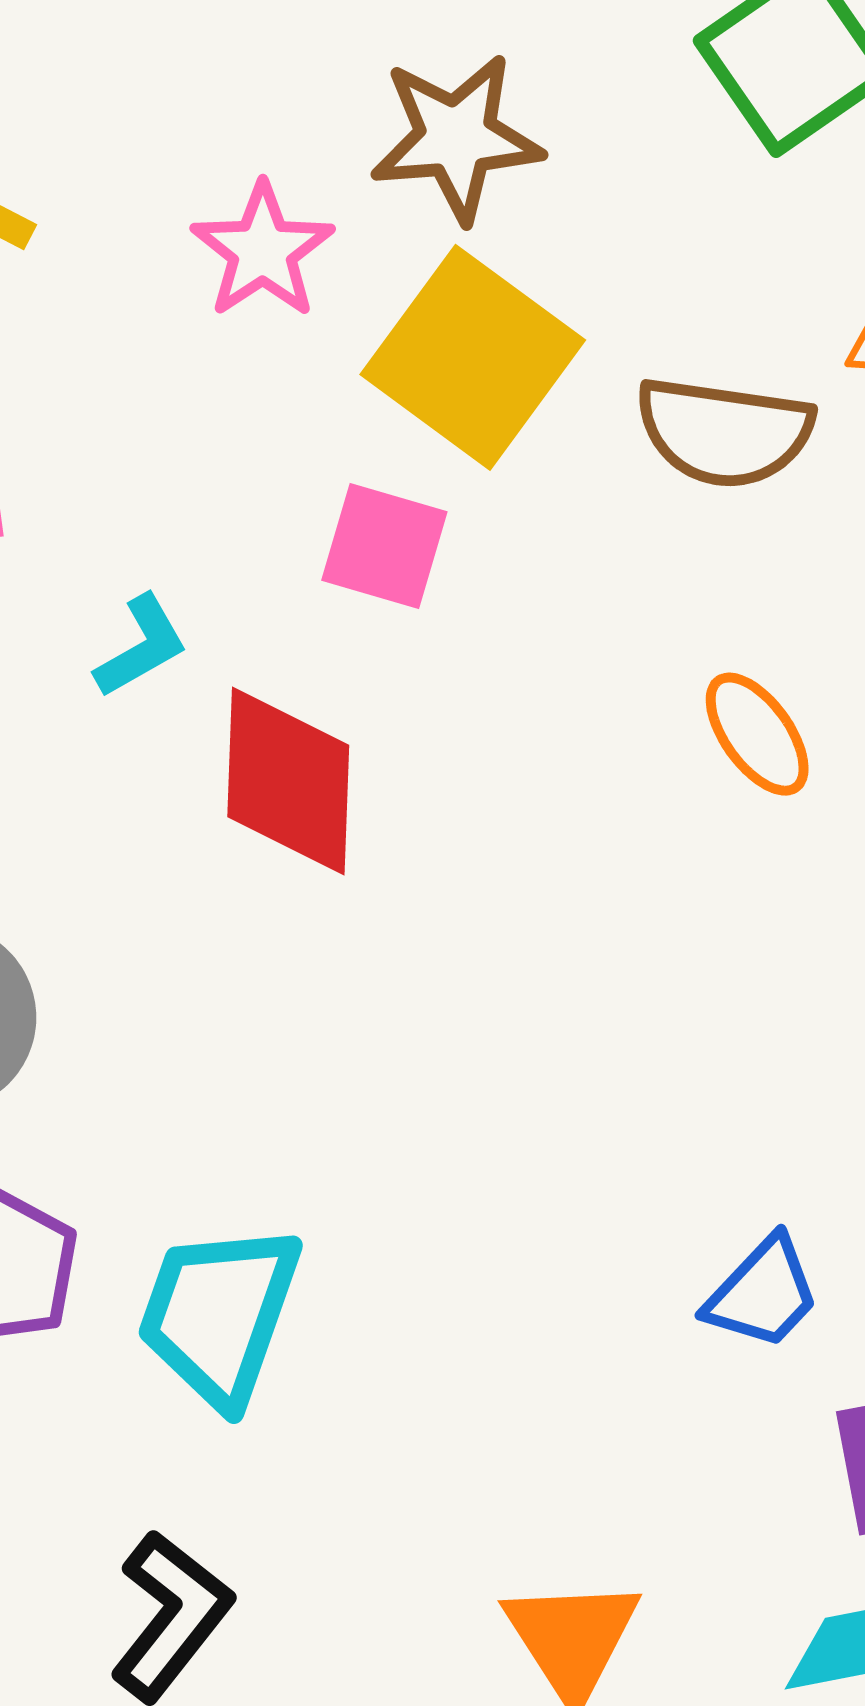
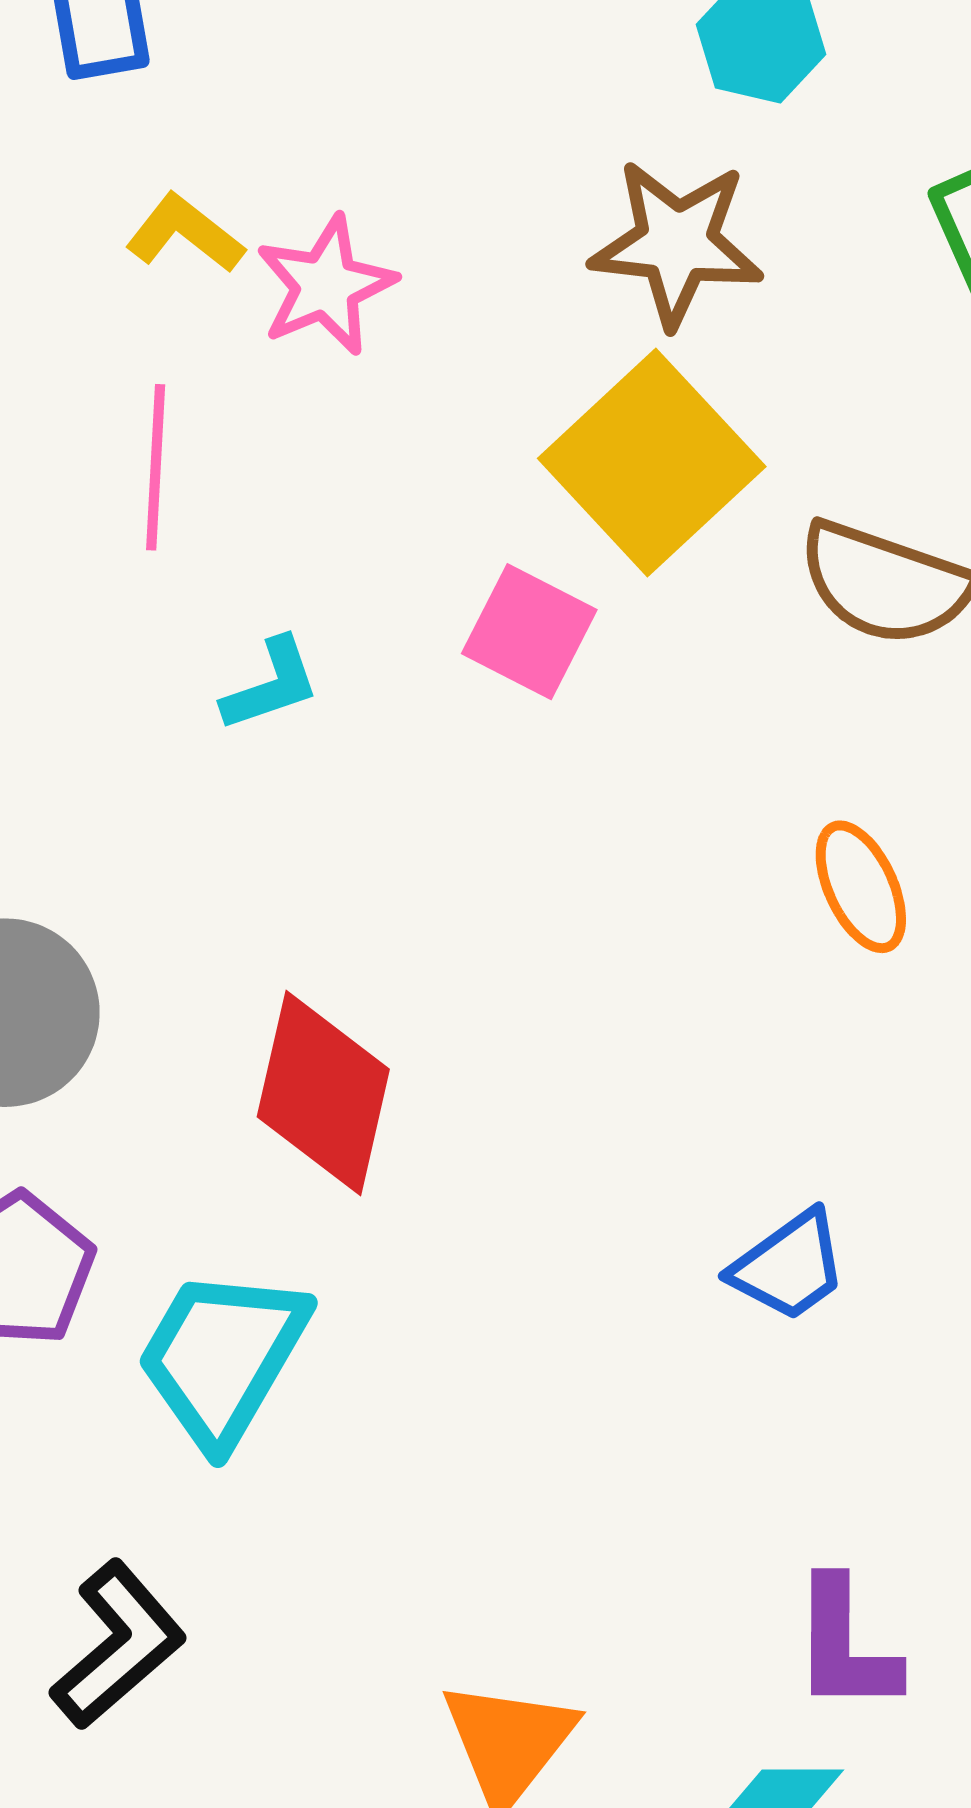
pink star: (263, 251) -> (326, 285), moved
red diamond: (288, 781) -> (323, 1093), moved
blue trapezoid: (763, 1293) -> (789, 1266), moved

